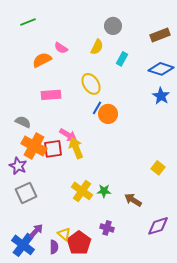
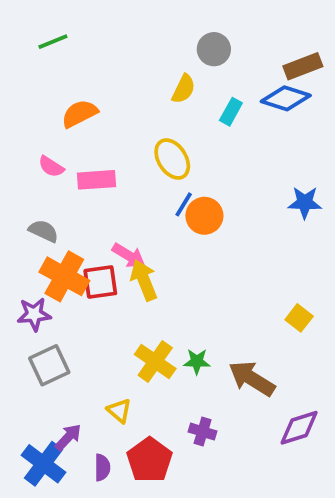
pink semicircle: (61, 48) -> (51, 167), moved
blue diamond: (161, 69) -> (286, 98), moved
blue star: (161, 96) -> (305, 203), moved, turned -30
purple star: (18, 166) -> (34, 314), turned -30
brown arrow: (133, 200) -> (252, 379), size x1.4
yellow triangle: (64, 234) -> (119, 411), moved

